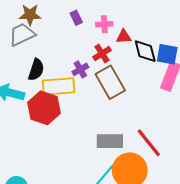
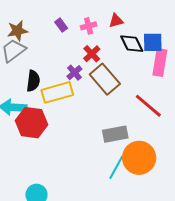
red triangle: (124, 37) -> (116, 21), moved
red hexagon: (44, 108) -> (32, 123), moved
red line: (149, 143) -> (148, 106), moved

